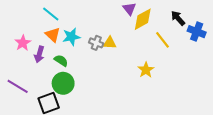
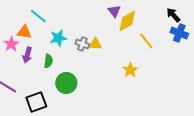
black arrow: (178, 18) -> (173, 15), moved
orange triangle: (53, 35) -> (24, 32), moved, turned -35
green semicircle: (61, 61) -> (48, 61), turned 64
green circle: (63, 83) -> (66, 83), moved

